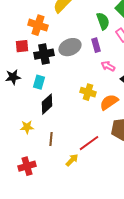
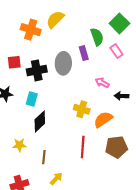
orange cross: (38, 25) -> (31, 30), moved
purple rectangle: (96, 45) -> (84, 53), moved
gray ellipse: (70, 47) -> (63, 63), turned -65
red line: (89, 143) -> (83, 147), moved, turned -50
yellow arrow: (72, 160) -> (56, 179), moved

